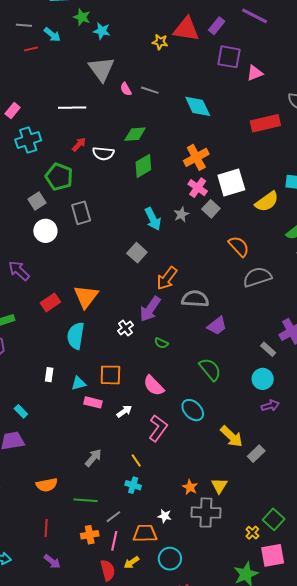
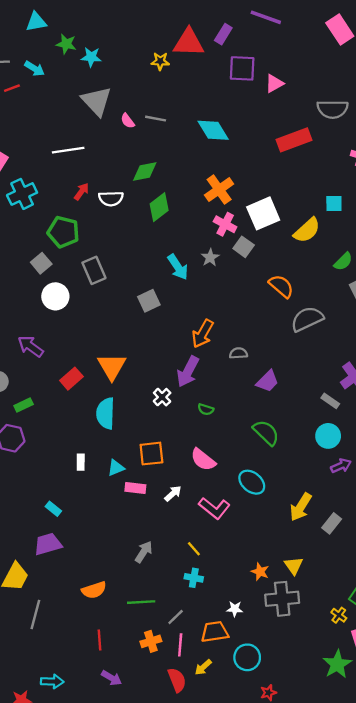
gray square: (137, 253) -> (149, 301), moved, turned 30
gray semicircle: (195, 299) -> (238, 353), size x0.6
pink L-shape: (158, 428) -> (214, 508), turned 100
yellow arrow: (232, 436) -> (301, 507), turned 85

